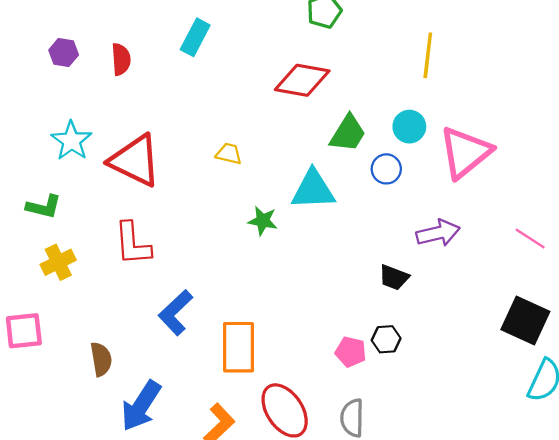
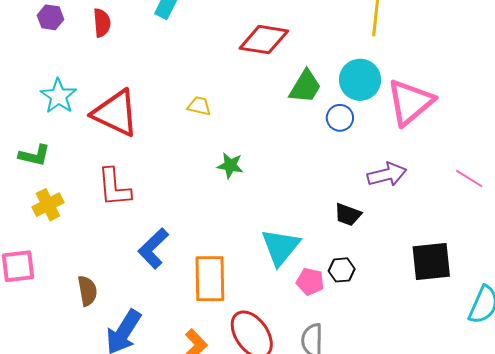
cyan circle: (409, 127) -> (360, 80), size x1.4
cyan triangle: (313, 190) -> (280, 247), moved, turned -48
black square: (525, 320) -> (431, 261), moved, turned -30

